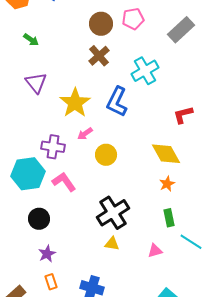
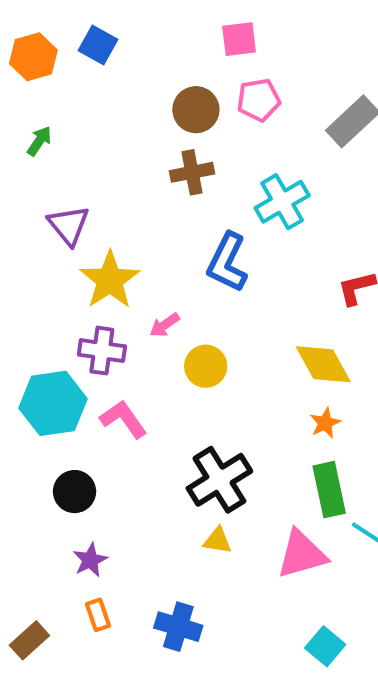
green arrow: (31, 40) -> (39, 141), moved, turned -91
brown cross: (99, 56) -> (192, 172), turned 30
yellow star: (75, 103) -> (110, 280), moved
green rectangle: (169, 218) -> (329, 490), size x1.5
pink triangle: (155, 251) -> (302, 554), size x1.8

